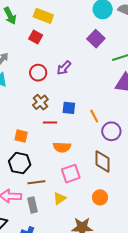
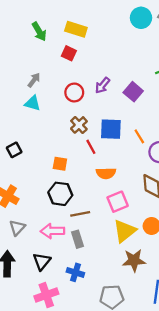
purple square: (96, 39) -> (133, 92), moved
blue square: (69, 108) -> (111, 129), size x1.5
red line: (50, 123) -> (91, 147), turned 64
yellow triangle: (60, 198) -> (125, 231), moved, size x1.6

